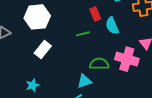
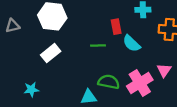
cyan semicircle: (112, 26) -> (132, 43), turned -36
pink cross: (127, 59) -> (140, 83), turned 30

